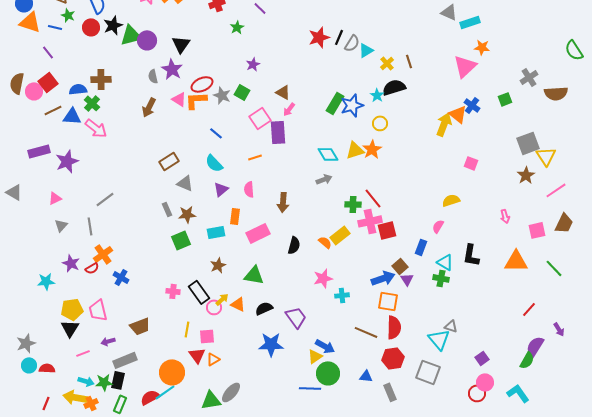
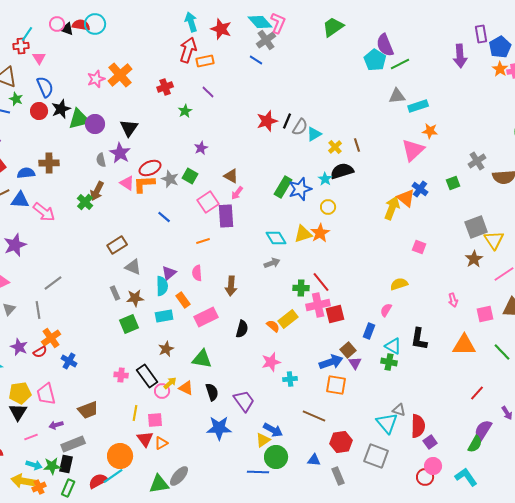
gray triangle: (449, 12) -> (397, 96), turned -30
green cross: (92, 103) -> (85, 202), moved
cyan semicircle: (214, 163) -> (162, 286), moved, turned -138
orange rectangle: (235, 216) -> (183, 300), turned -42
black semicircle: (264, 308) -> (212, 392), turned 96
red semicircle: (394, 327) -> (418, 426), moved

